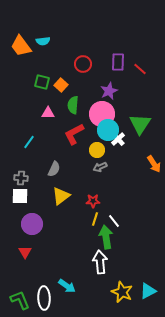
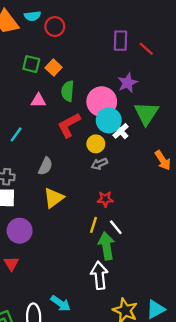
red circle: (83, 64) -> (55, 27), moved
purple star: (109, 91) -> (128, 83), moved
red star: (93, 201) -> (105, 199), moved

